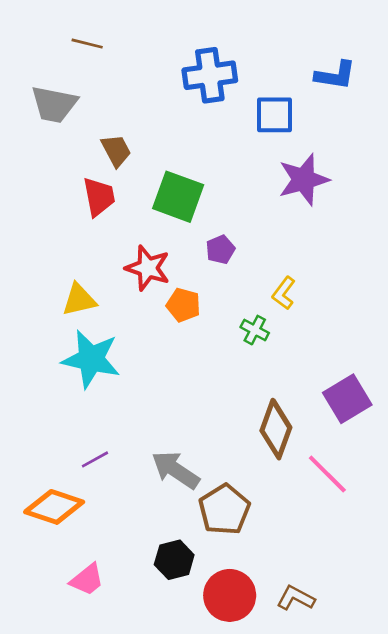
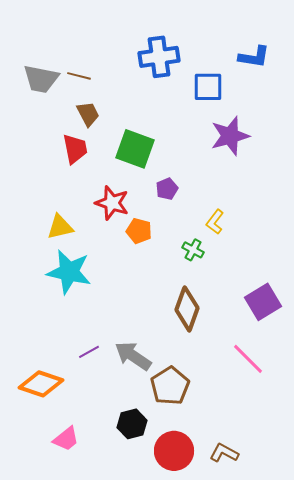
brown line: (87, 44) -> (79, 76), moved
brown diamond: (276, 429) -> (187, 309), moved
purple line: (95, 459) -> (89, 352), moved

